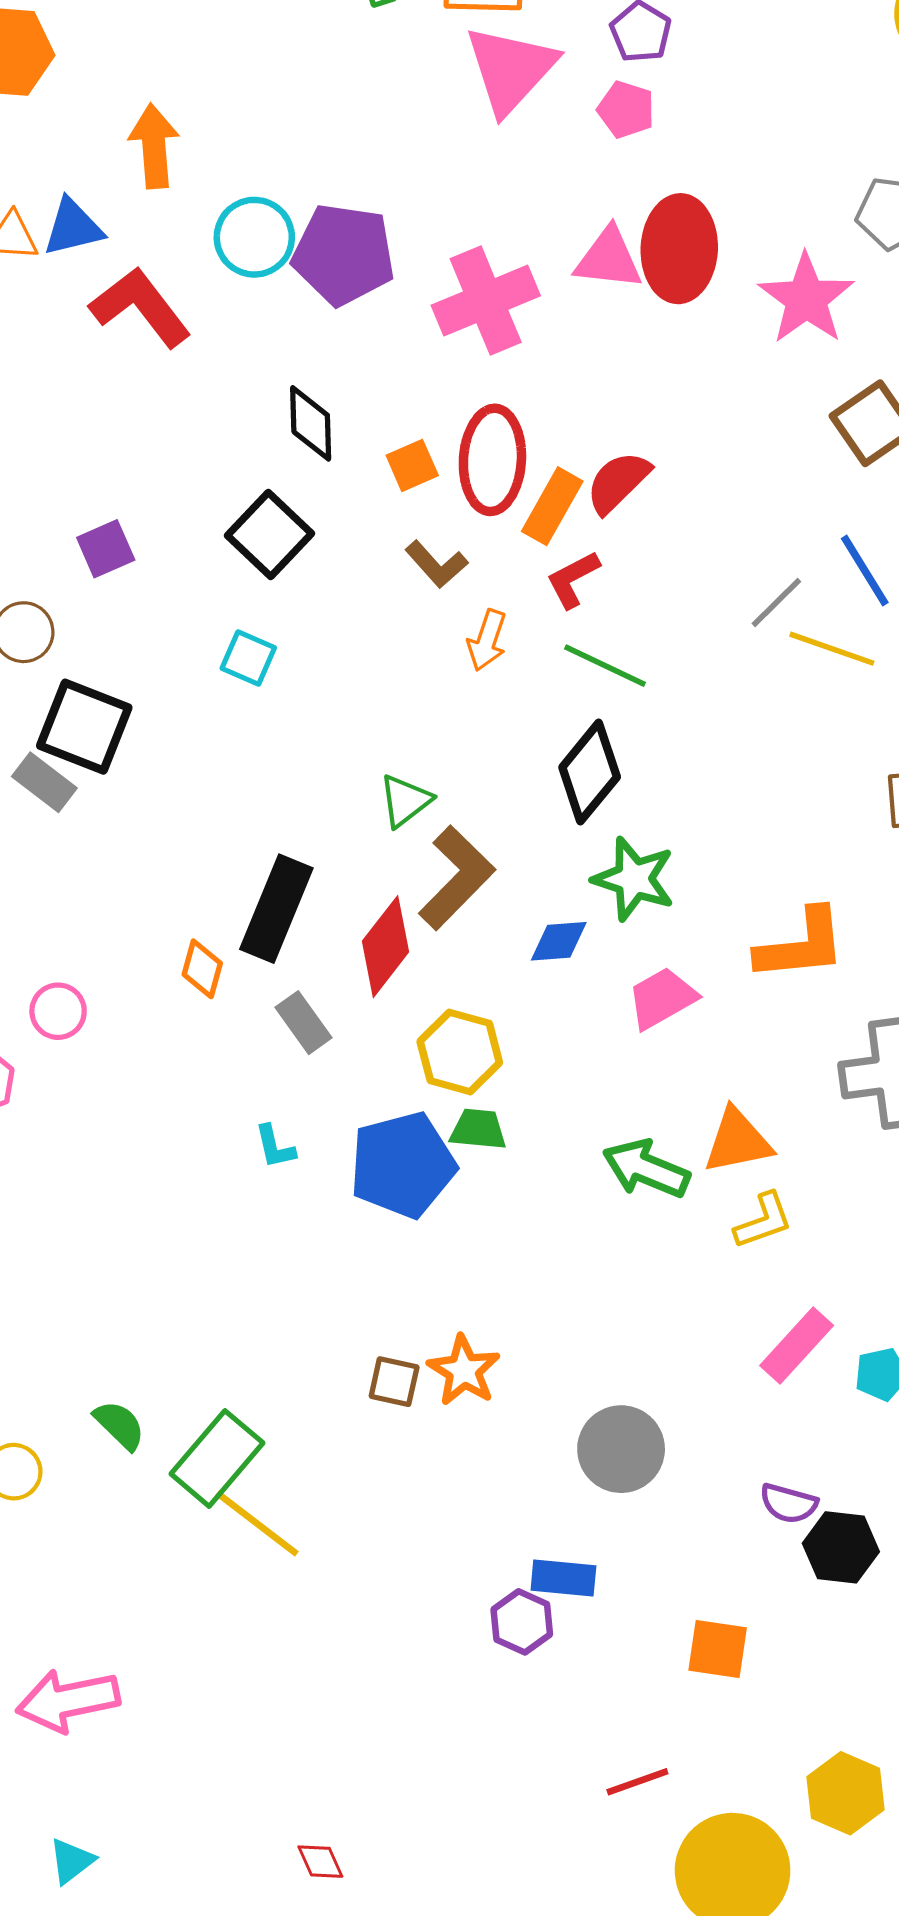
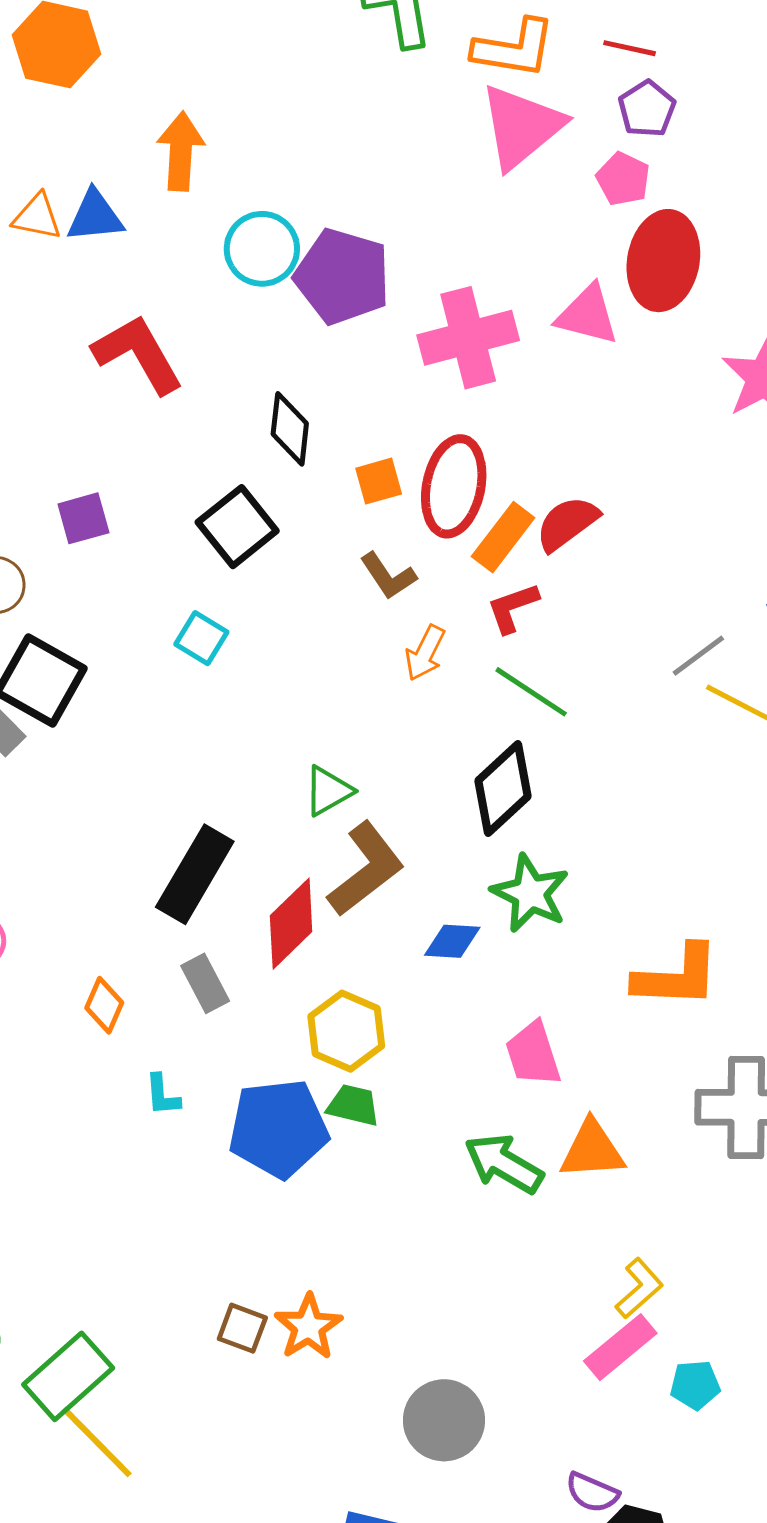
red ellipse: (679, 249) -> (663, 261), moved
red L-shape: (140, 307) -> (138, 354), moved
orange diamond: (202, 969) -> (104, 1005), moved
pink trapezoid: (662, 998) -> (533, 1054), moved, turned -86
yellow L-shape: (763, 1221) -> (639, 1288), moved, turned -30

